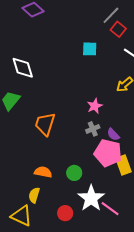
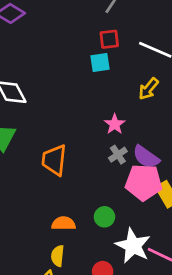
red square: (118, 29) -> (109, 39), moved, turned -35
cyan square: (90, 49) -> (100, 62), moved
purple semicircle: (113, 134) -> (146, 157), size x1.5

